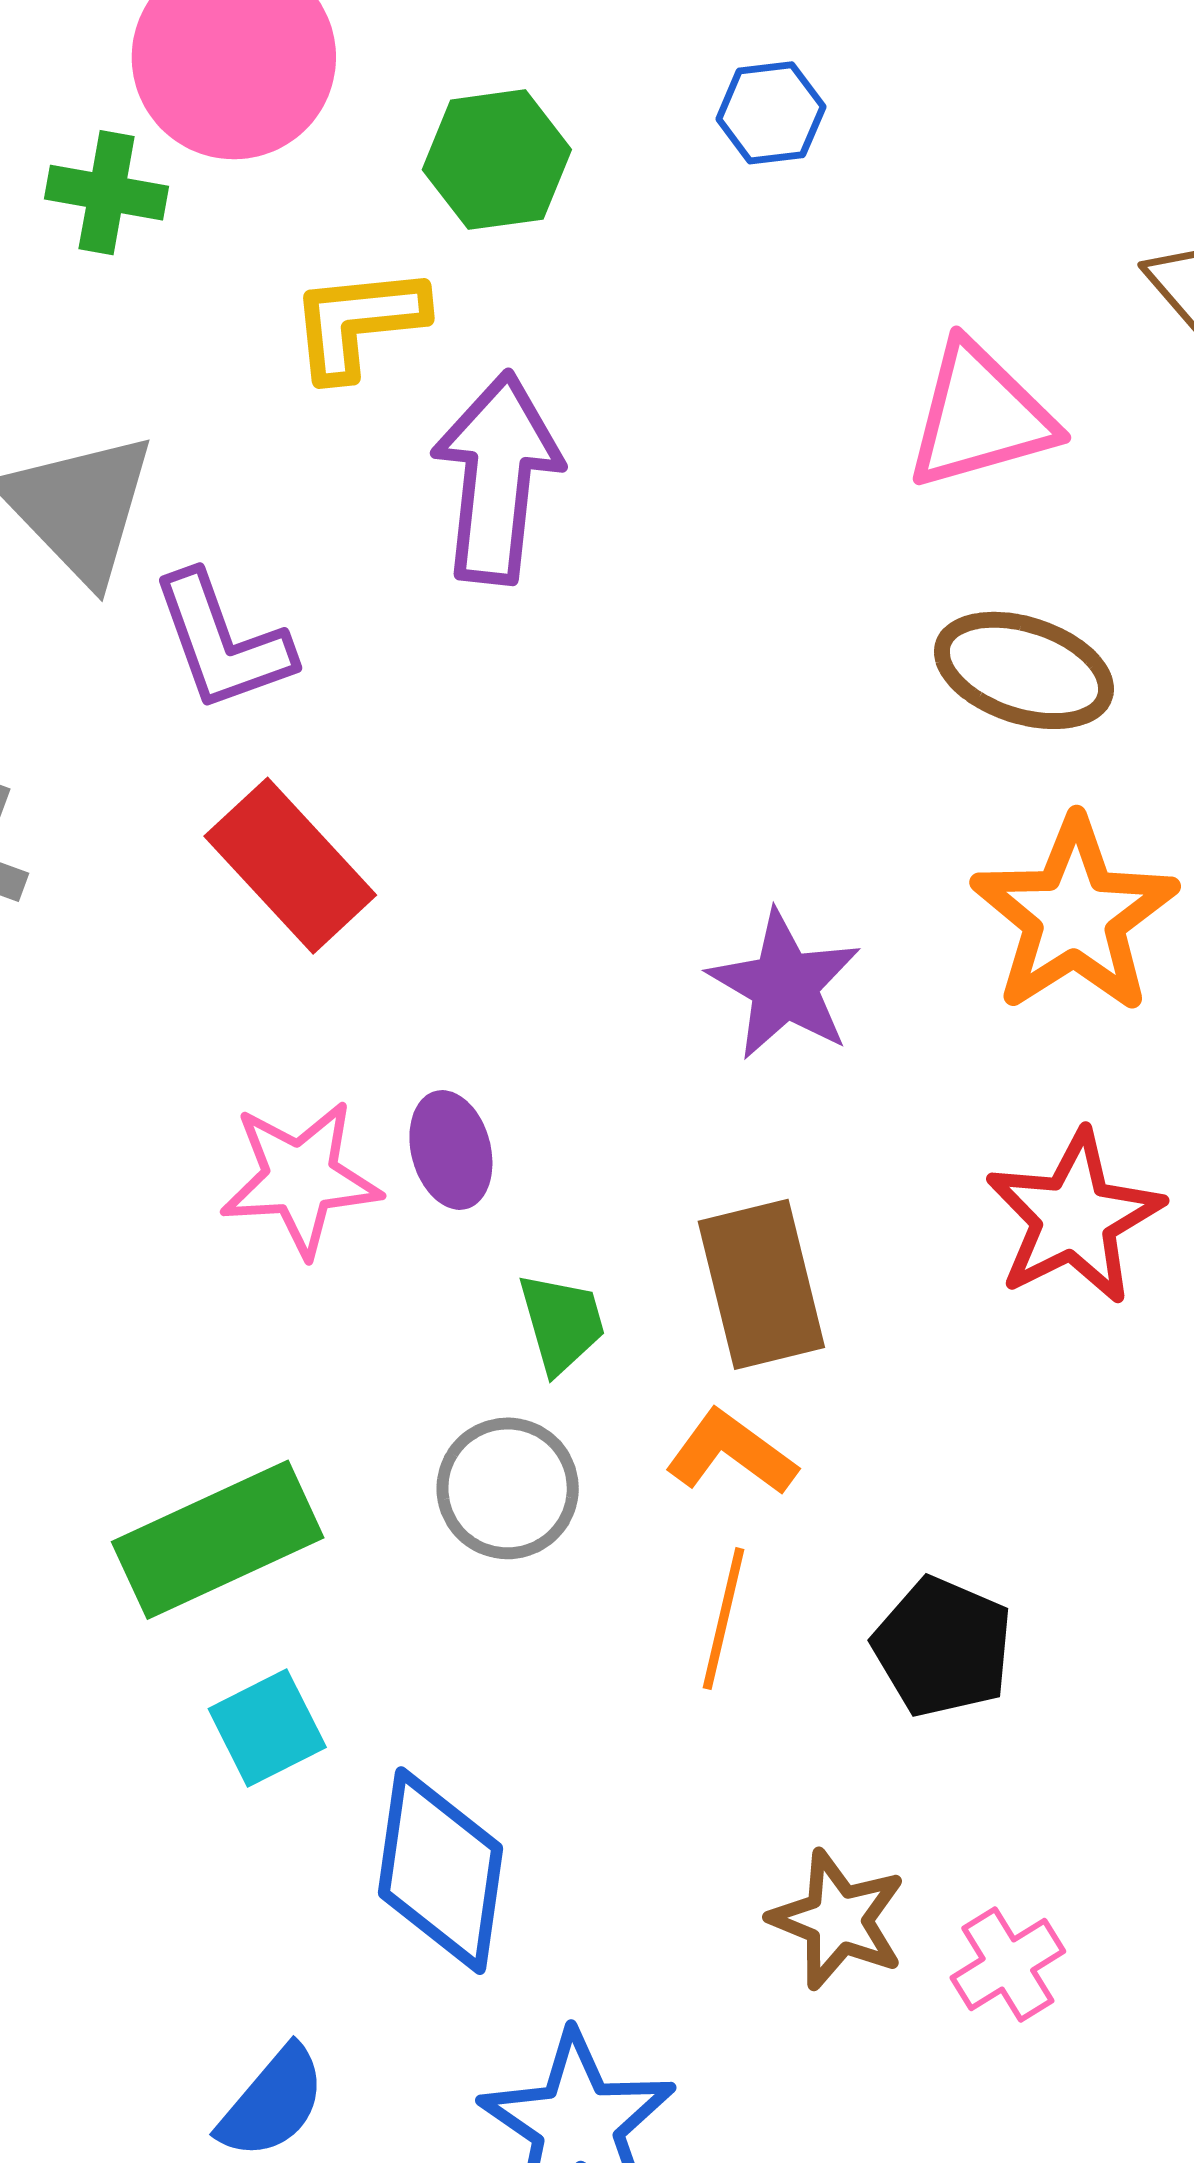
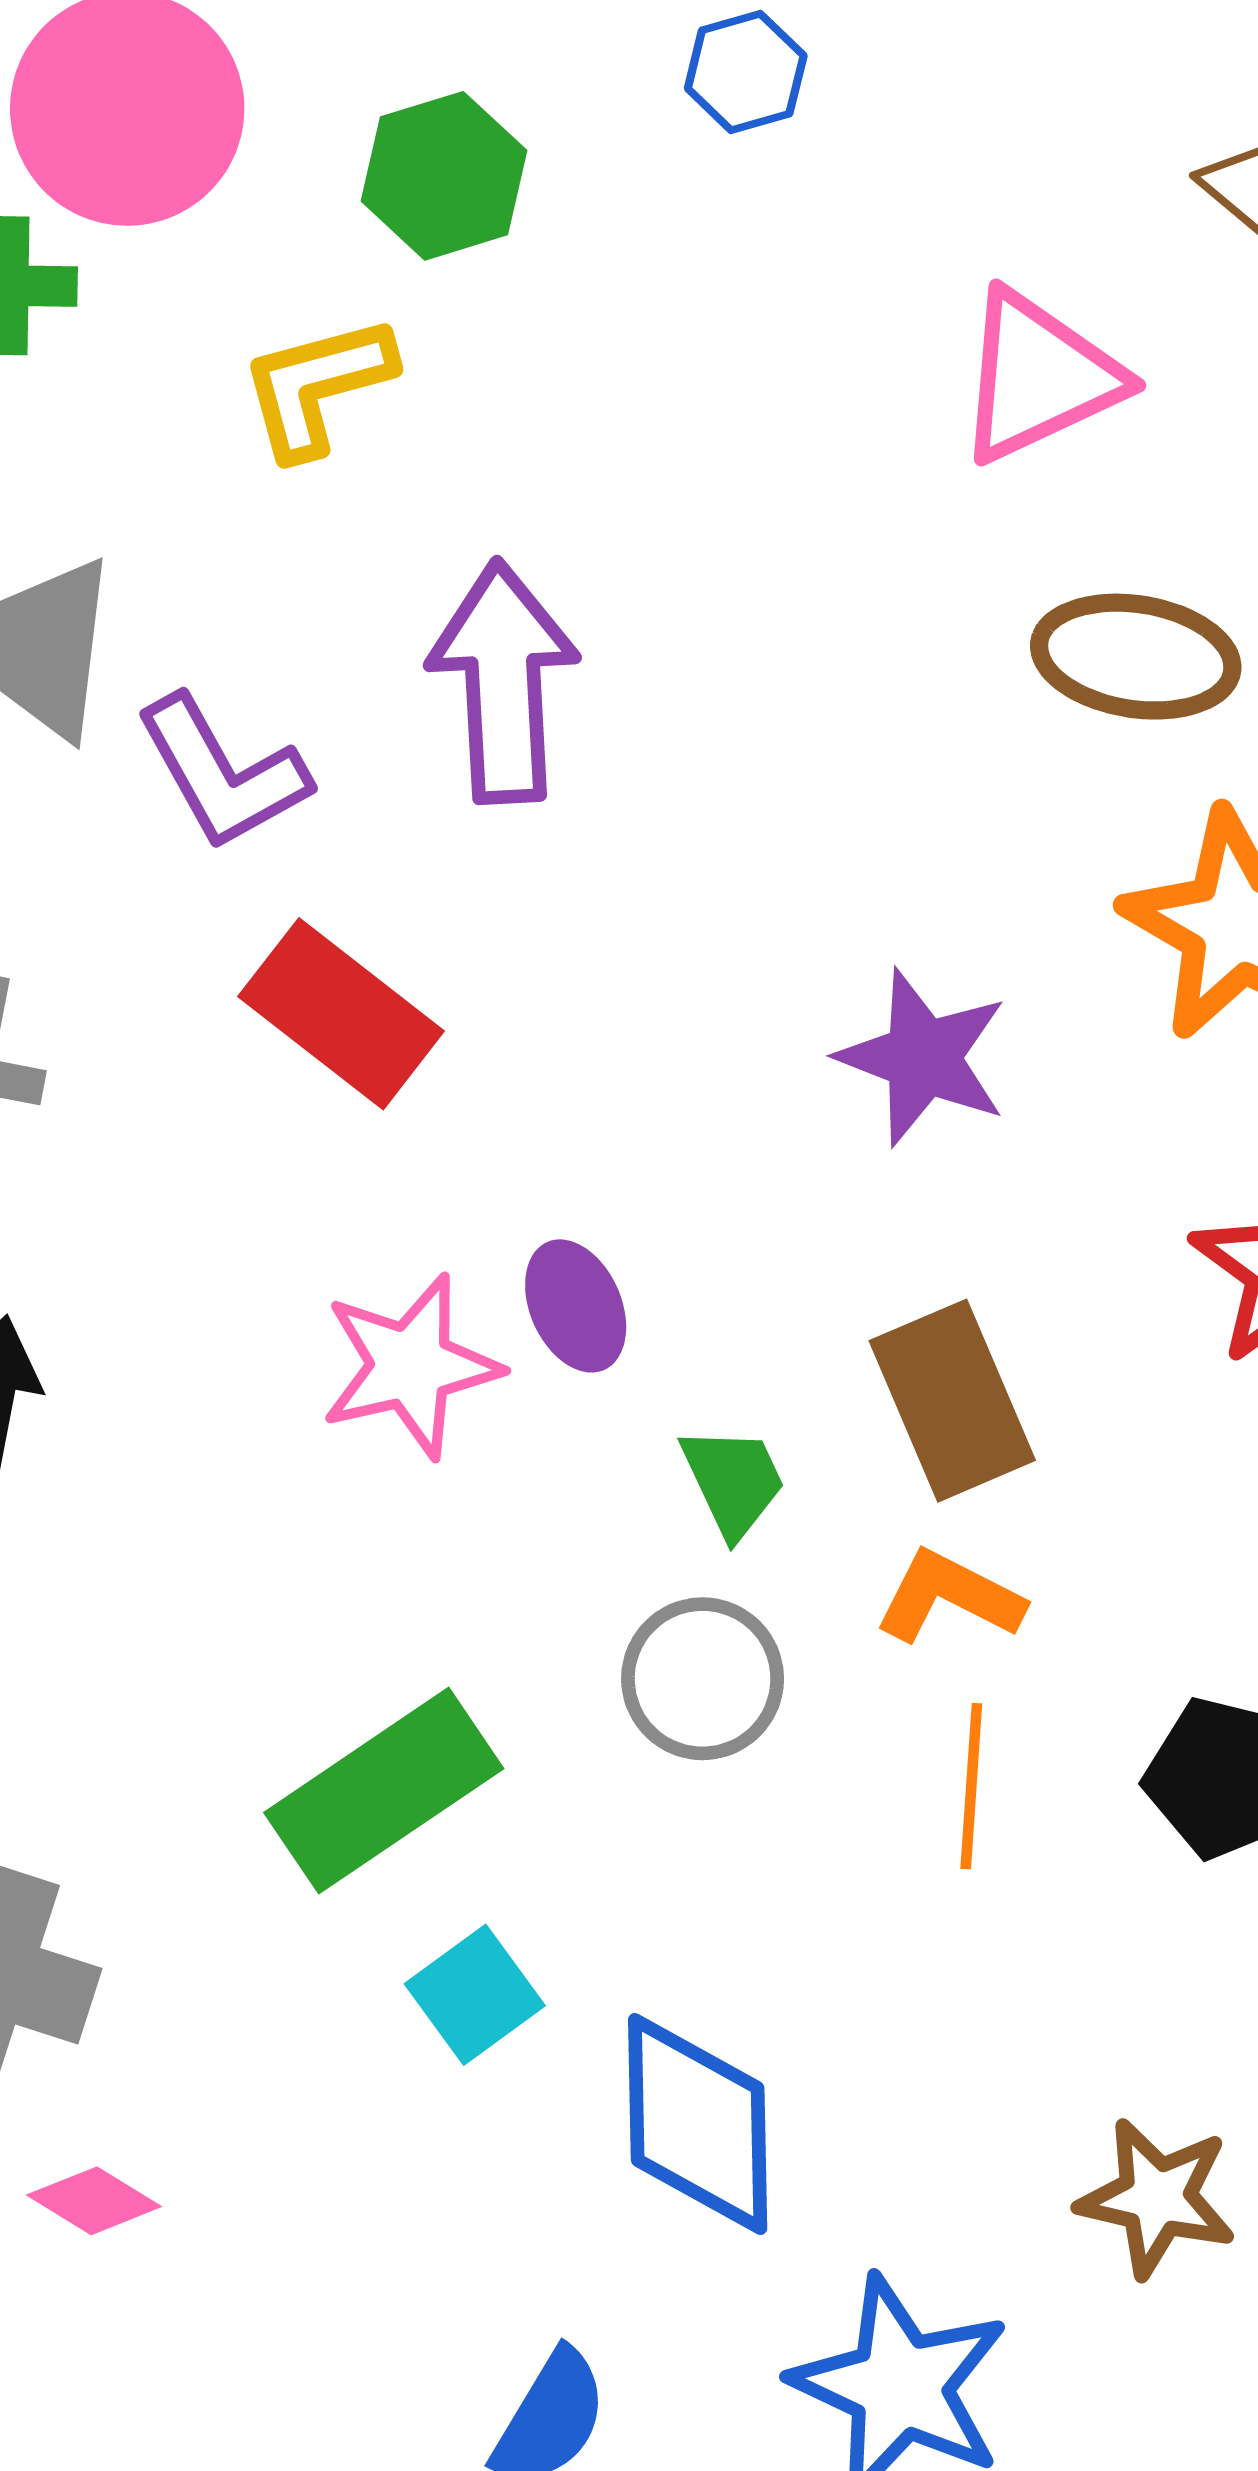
purple arrow: (497, 478) -> (503, 682), moved
brown star: (838, 1920) -> (1157, 2198), moved

